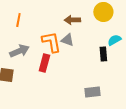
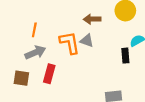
orange line: (18, 20) -> (34, 30), moved
red rectangle: (44, 63) -> (49, 74), moved

